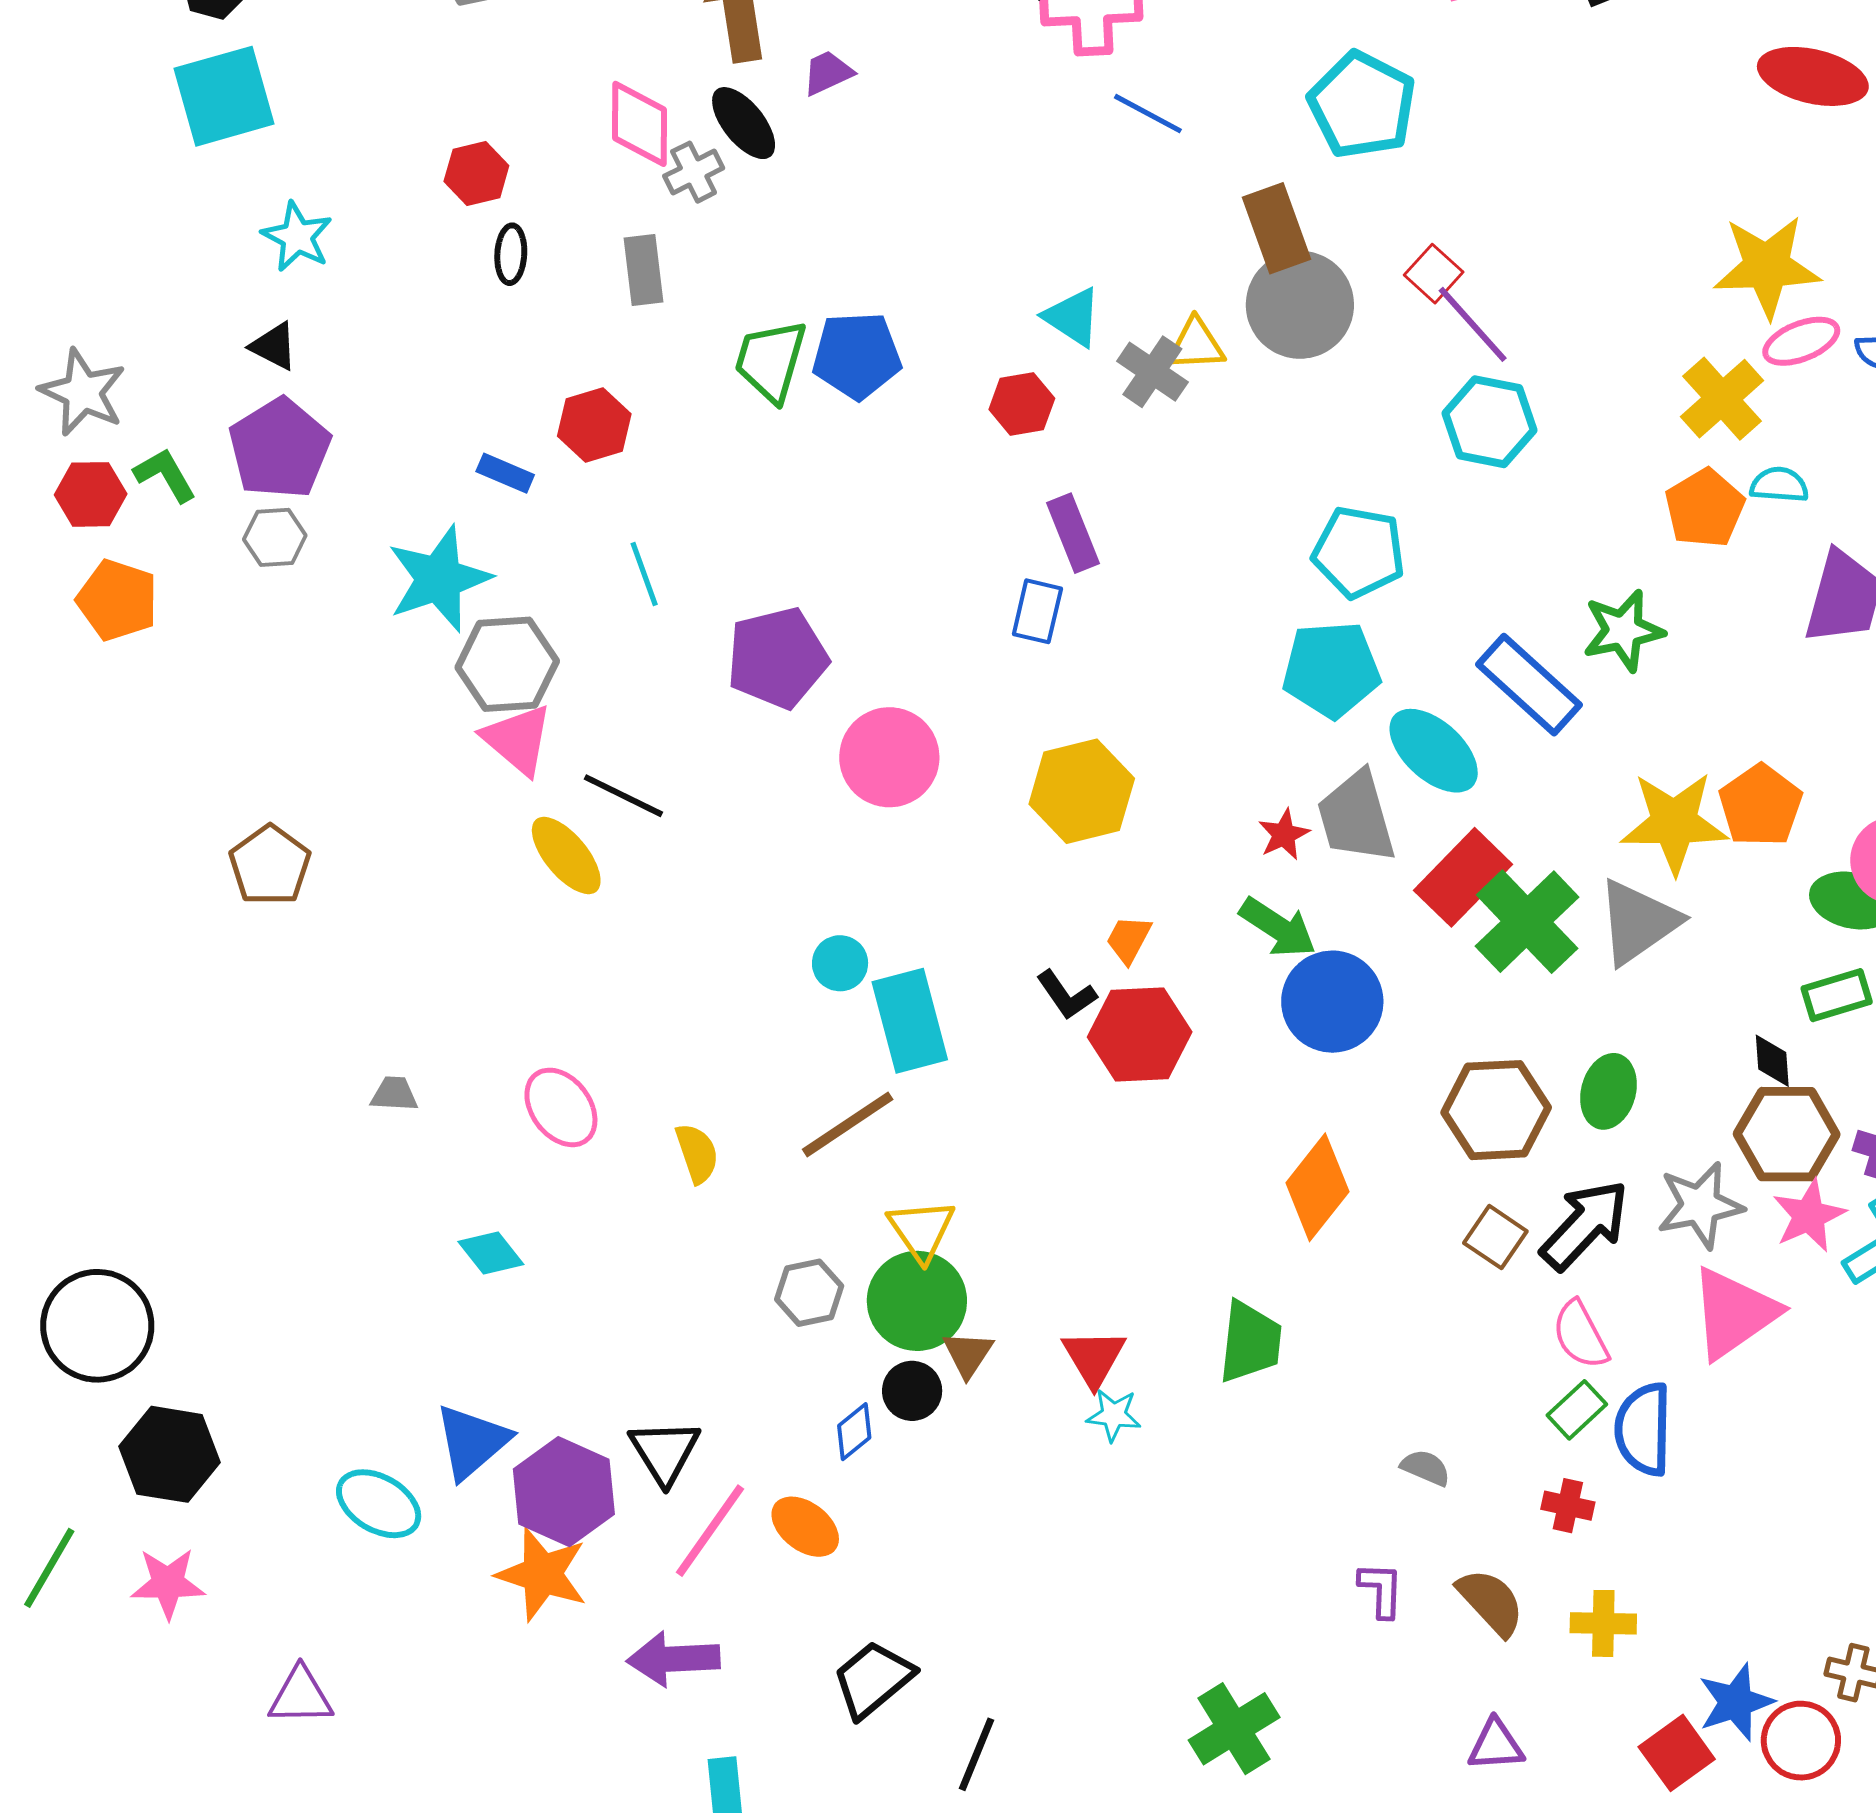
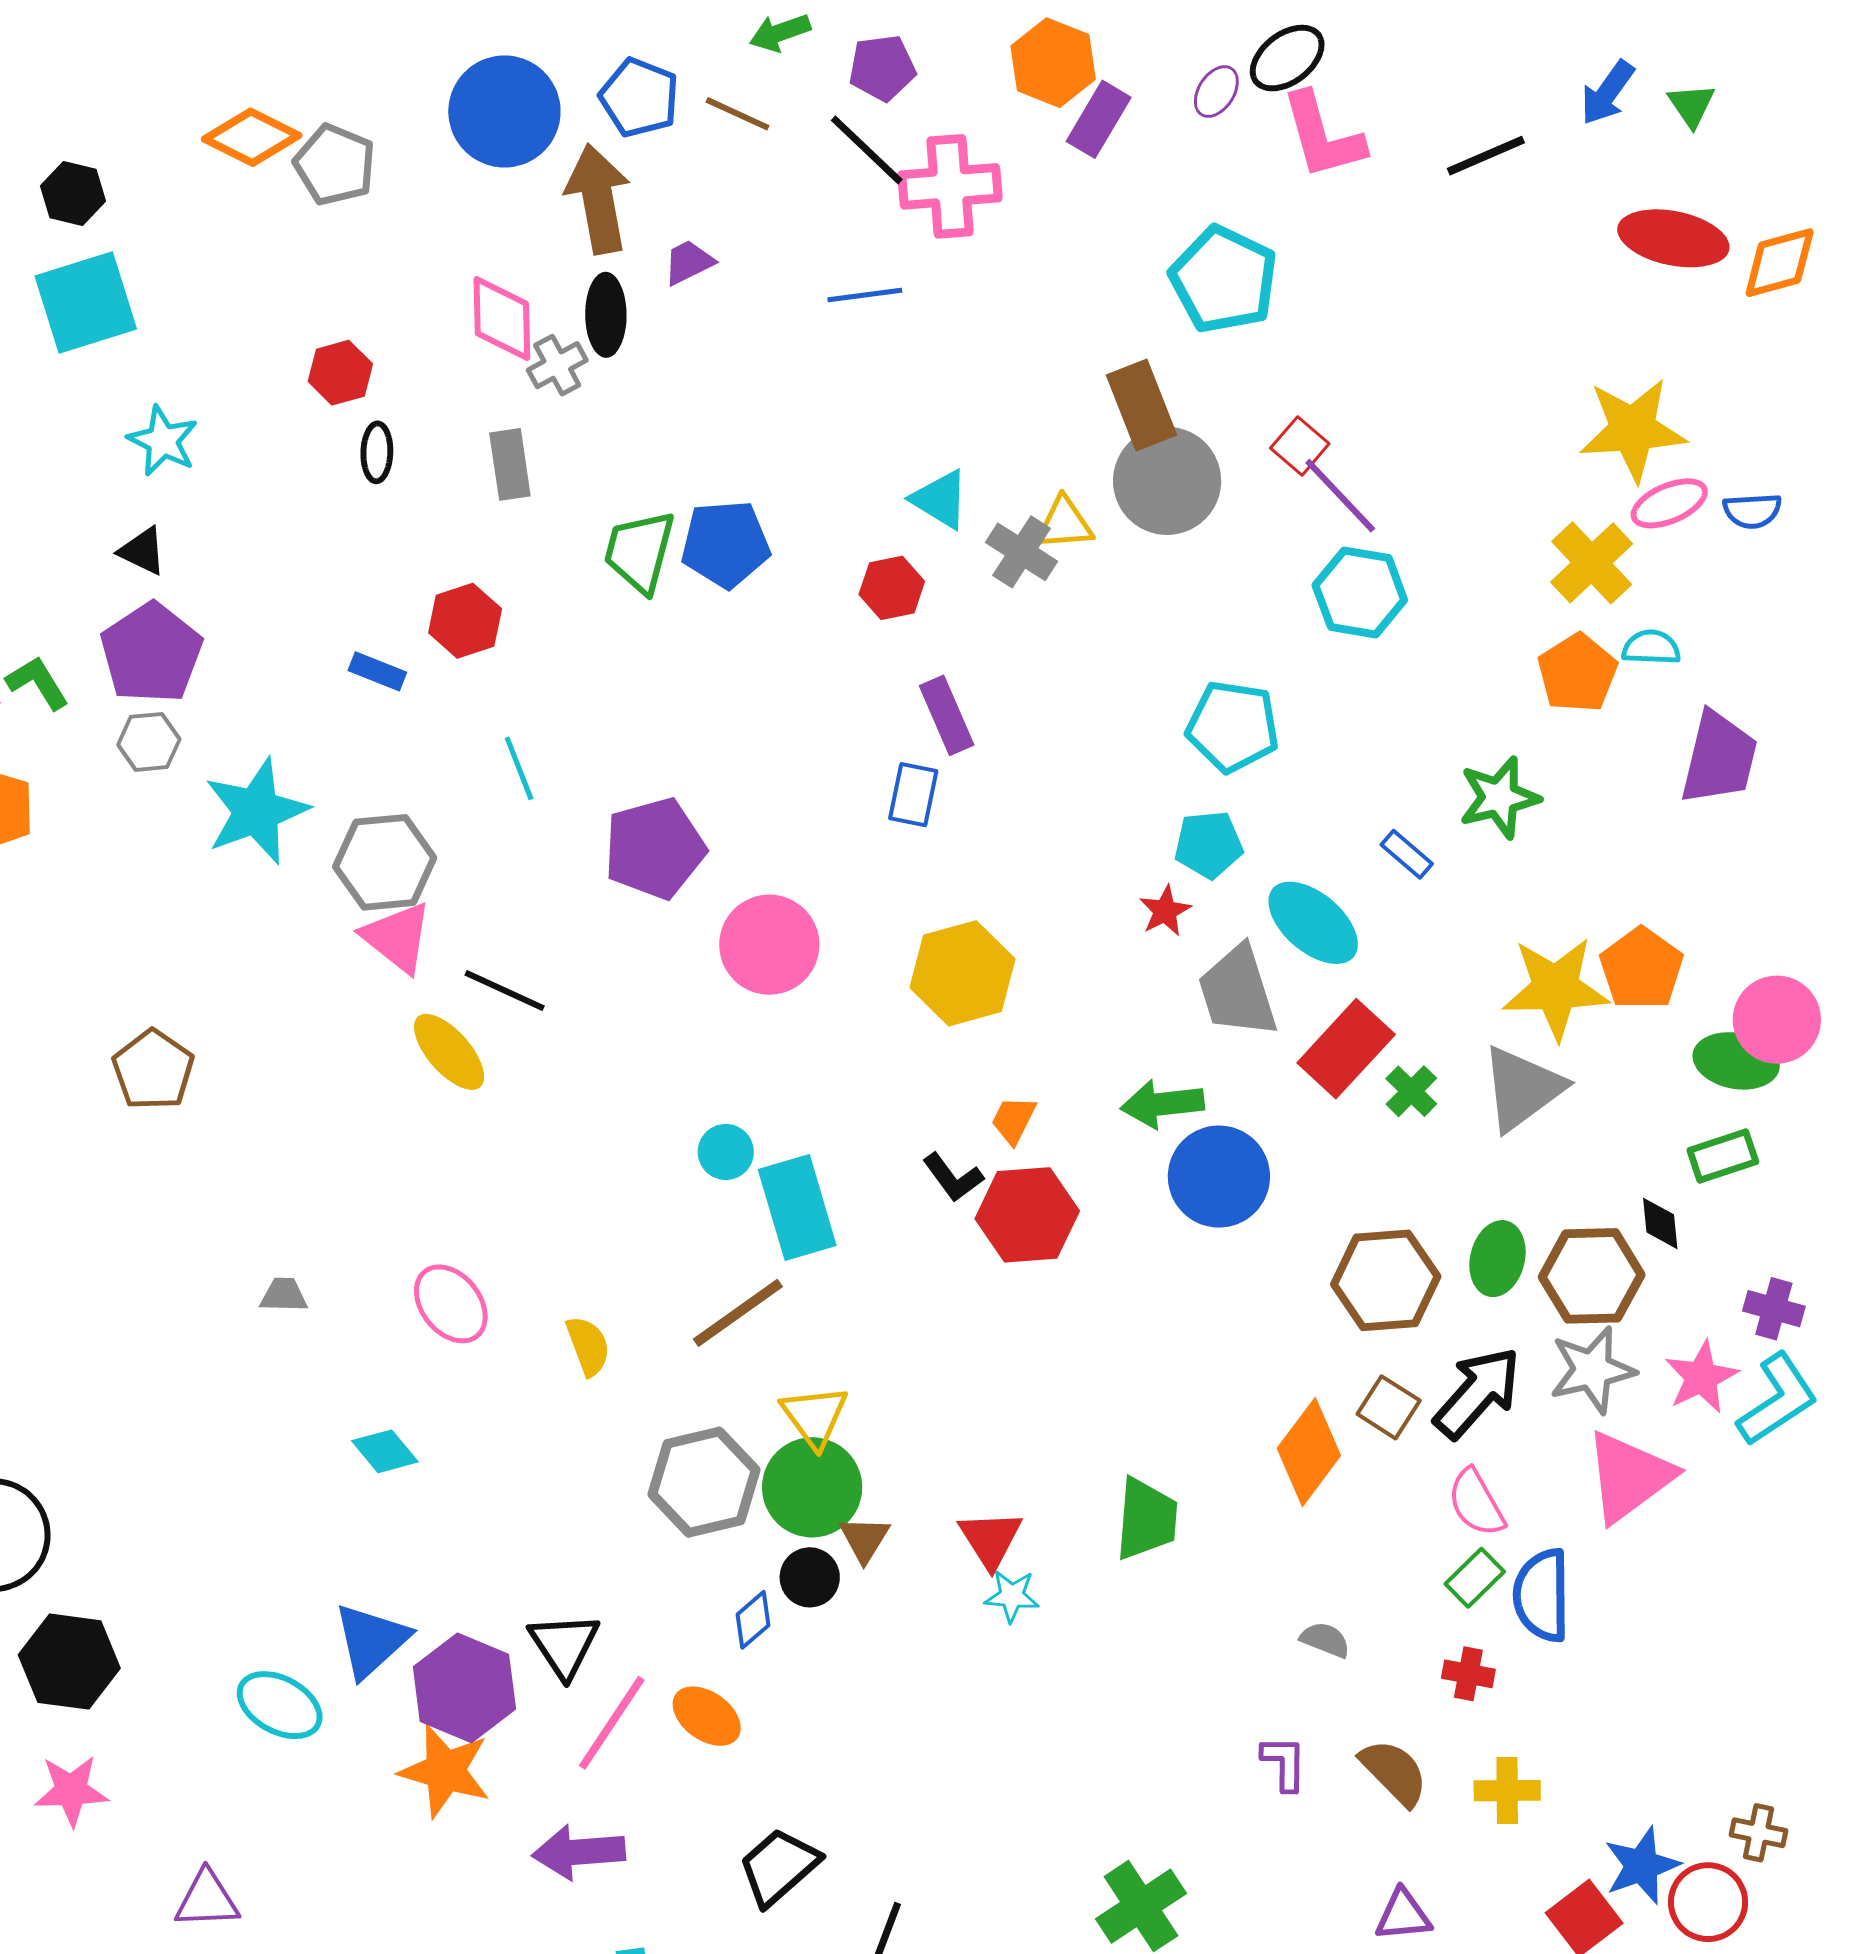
blue line: (1148, 114) -> (865, 295), moved, turned -34
black ellipse: (744, 123) -> (606, 315), turned 40
cyan star: (439, 579) -> (256, 811), moved
cyan pentagon: (1331, 669) -> (1209, 845), size x0.7
blue rectangle: (1529, 685) -> (1407, 854), size x0.5
red star: (1284, 835) -> (1165, 911), moved
green cross: (1527, 922) -> (1411, 1091), size x0.5
green arrow: (1278, 927) -> (1162, 1104), turned 142
brown hexagon: (1787, 1134) -> (1592, 1276), moved
orange diamond: (1317, 1187) -> (1309, 1452), moved
gray hexagon: (809, 1293) -> (704, 1482), size x1.6

